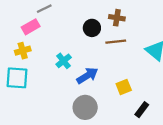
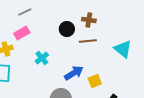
pink rectangle: (31, 27) -> (22, 33), moved
blue arrow: (87, 76) -> (74, 73), moved

